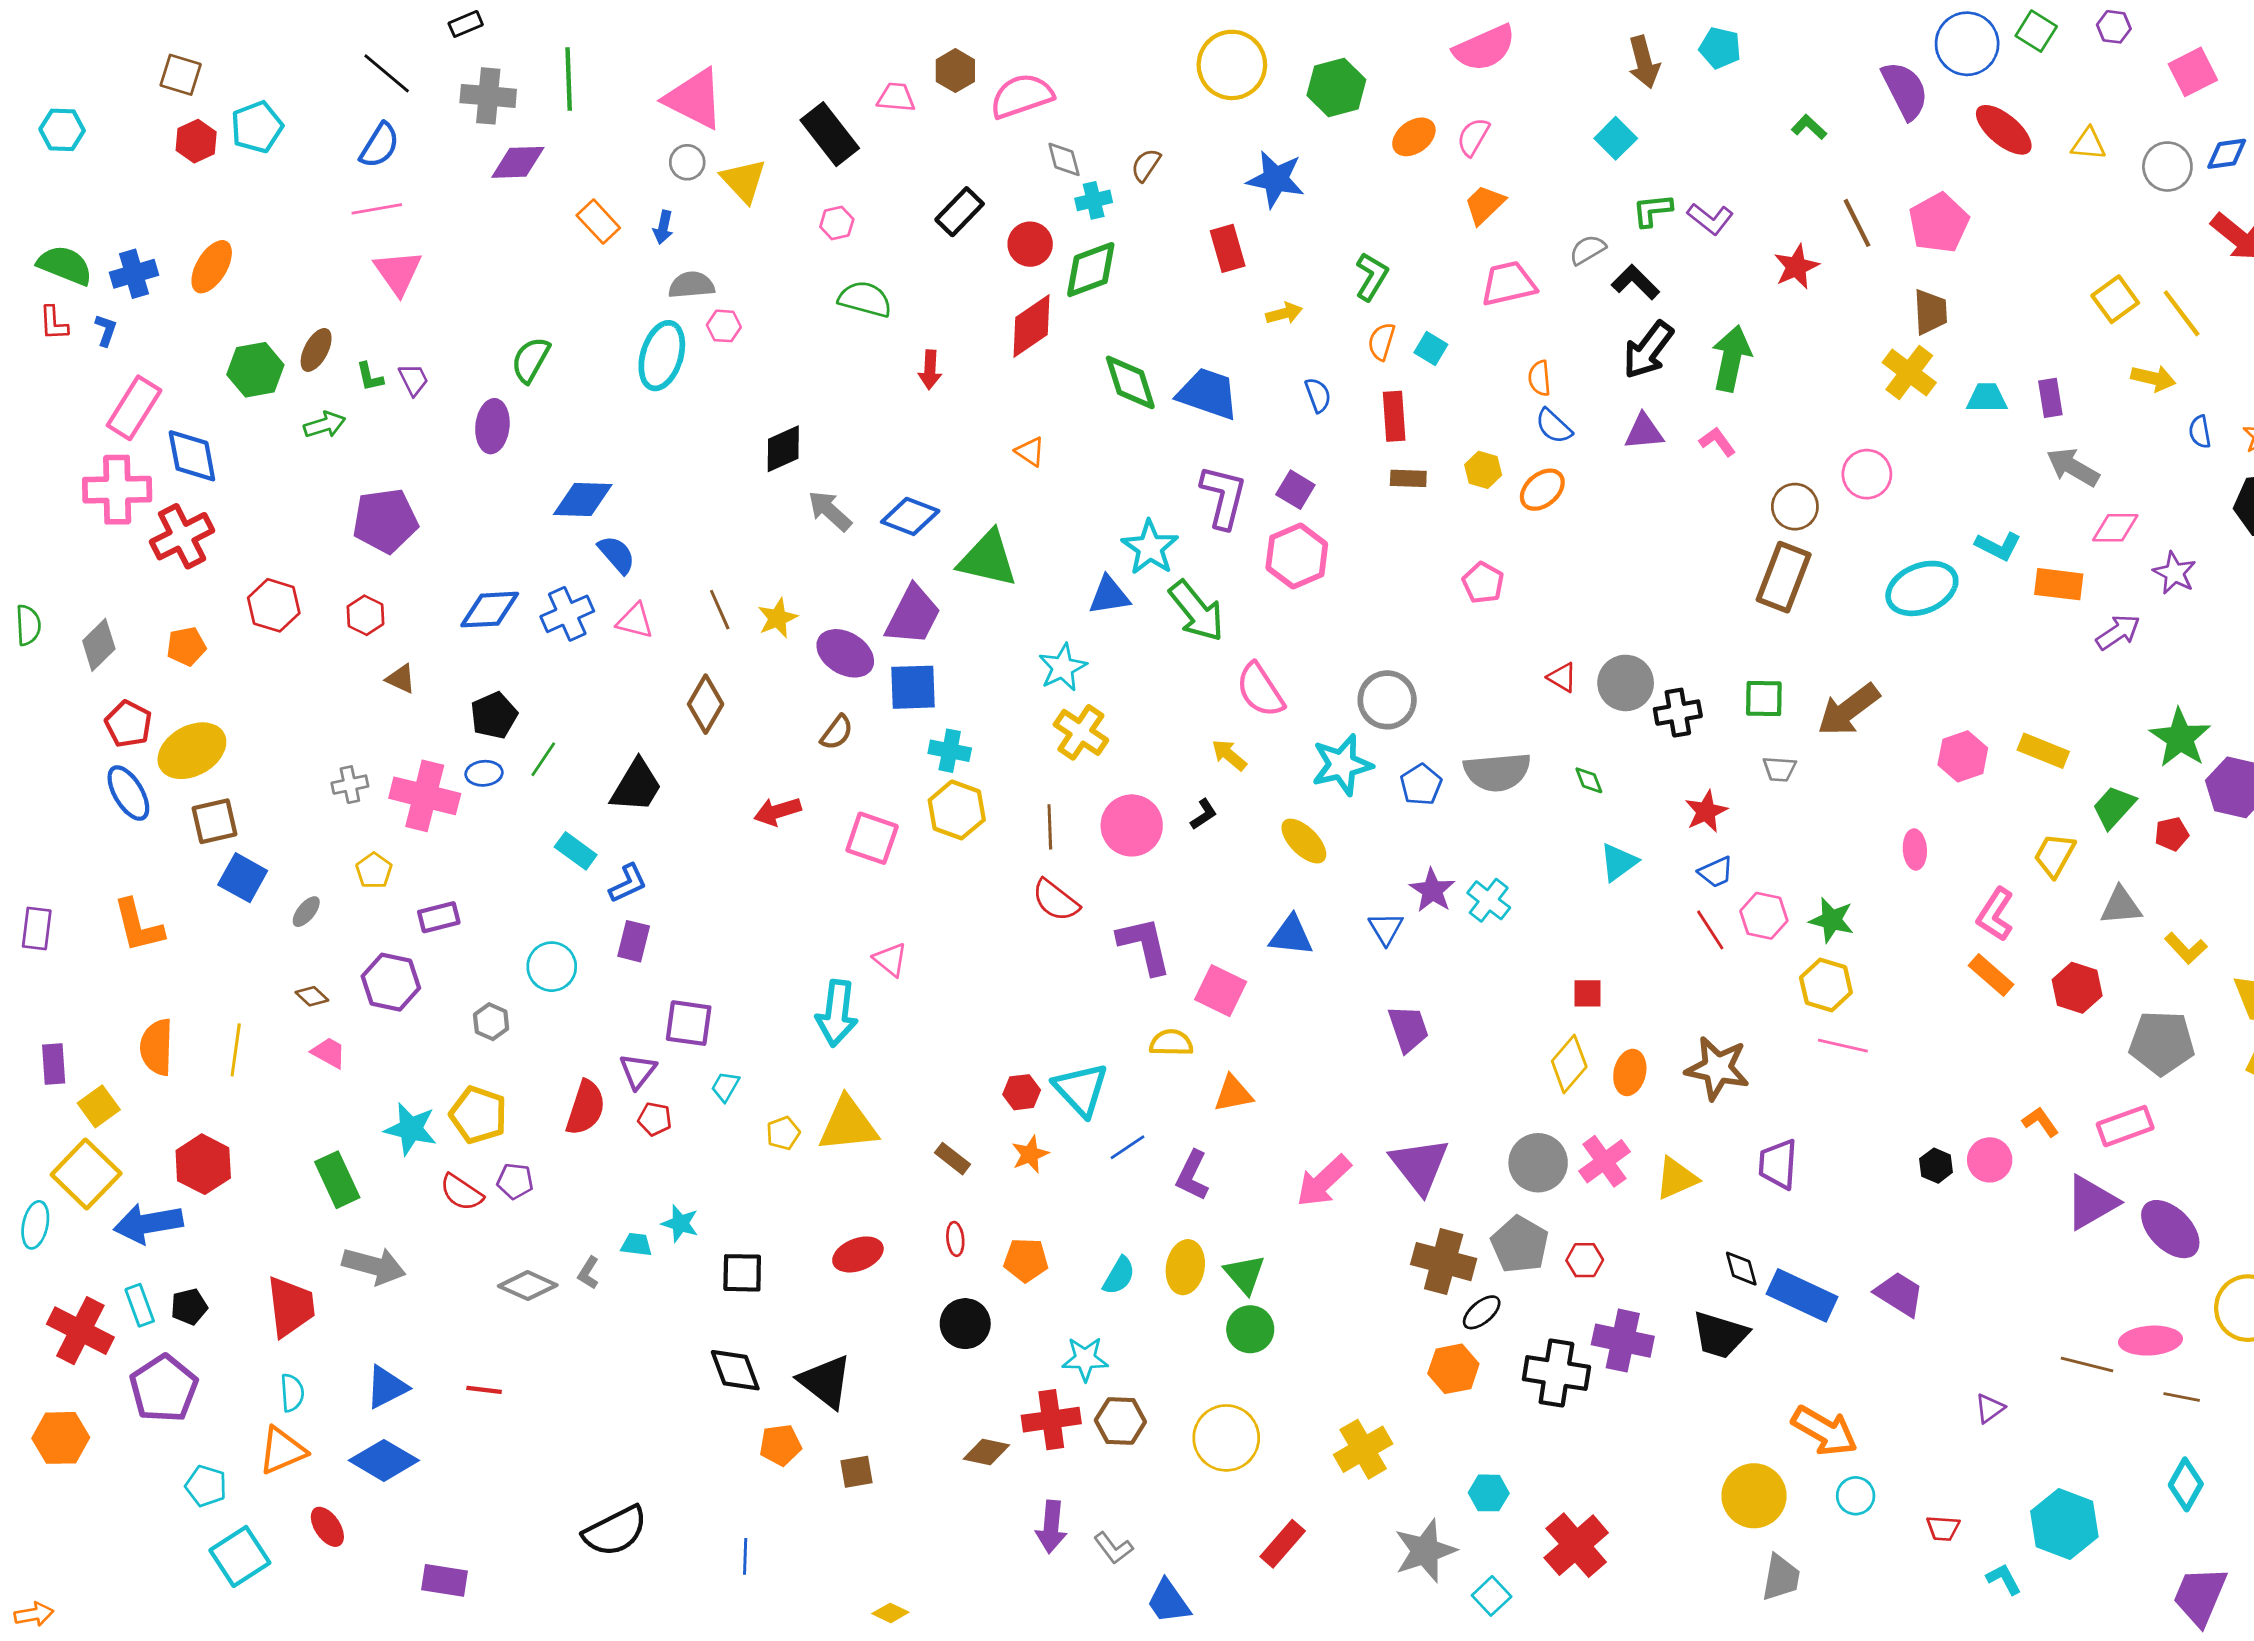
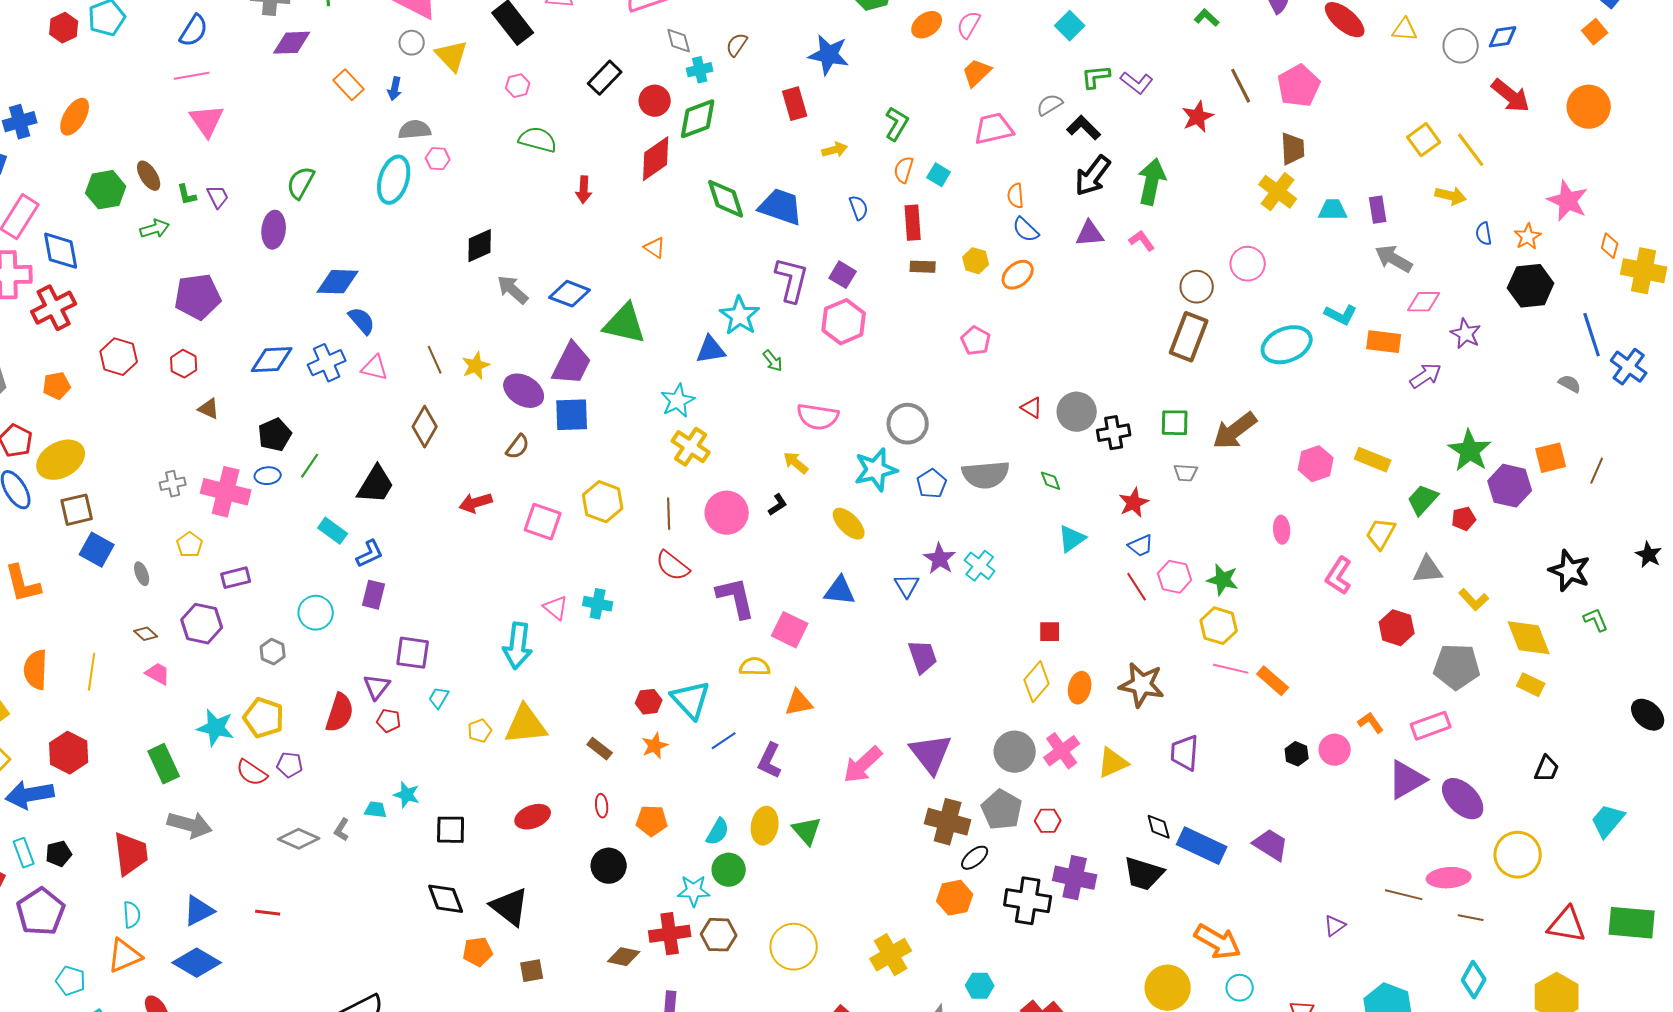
brown ellipse: (316, 350) -> (149, 176), turned -60
green arrow: (1197, 611) -> (773, 361), size x0.5
pink semicircle: (1260, 690) -> (818, 417), turned -48
cyan cross: (950, 751) -> (598, 604), moved
gray ellipse: (306, 912) -> (142, 574), turned -60
orange rectangle: (1991, 975) -> (1273, 681), moved
green circle: (1250, 1329) -> (729, 870), moved

